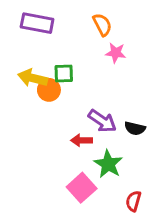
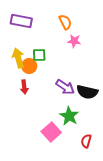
yellow arrow: (33, 78) -> (18, 58), turned 60
black semicircle: (135, 128) -> (87, 92), size x1.5
red arrow: (82, 140) -> (24, 87), moved, turned -96

